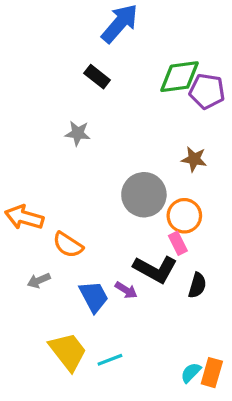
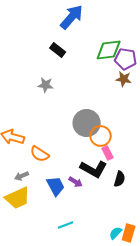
brown star: (194, 159) -> (124, 79), moved
orange circle: (184, 216) -> (101, 136), moved
yellow trapezoid: (68, 352) -> (18, 198), moved, turned 104

